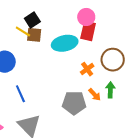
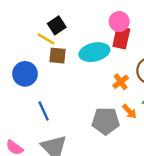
brown square: (34, 35) -> (57, 56), moved

